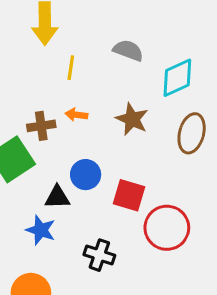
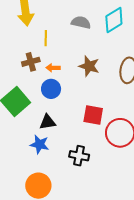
cyan diamond: (177, 78) -> (114, 20), moved
brown cross: (41, 126) -> (31, 62), moved
blue circle: (86, 175) -> (51, 89), moved

